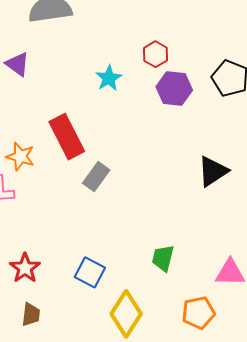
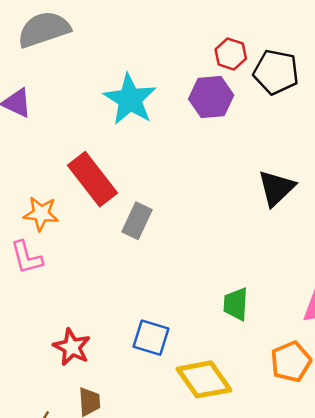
red hexagon: (155, 54) -> (231, 54), moved
cyan star: (109, 78) -> (130, 99), size x1.6
yellow diamond: (126, 314) -> (204, 379), turned -57

